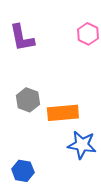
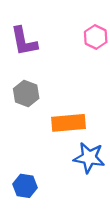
gray hexagon: (28, 100) -> (26, 93), moved

